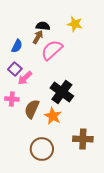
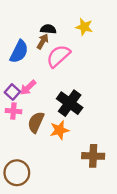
blue semicircle: (17, 46) -> (19, 52), size x1.5
purple square: (15, 69) -> (12, 92), moved
orange star: (53, 116) -> (59, 130), turned 30
brown circle: (42, 149) -> (17, 173), moved

